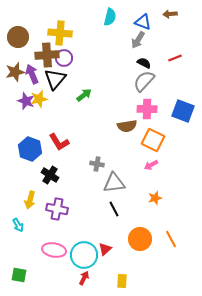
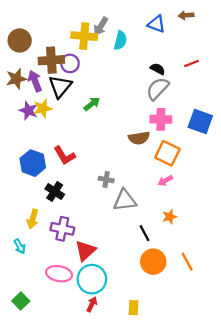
cyan semicircle: (110, 17) -> (120, 40), moved
yellow cross: (60, 33) -> (84, 36), moved
gray arrow: (138, 40) -> (101, 26), moved
black line: (114, 209) -> (144, 233), moved
red triangle: (105, 249) -> (85, 251), moved, size x1.5
green square: (19, 275) -> (21, 301), turned 35

